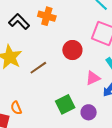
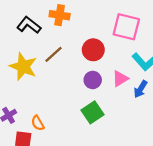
brown line: (38, 68) -> (54, 54), moved
purple circle: (89, 112) -> (93, 80), moved

